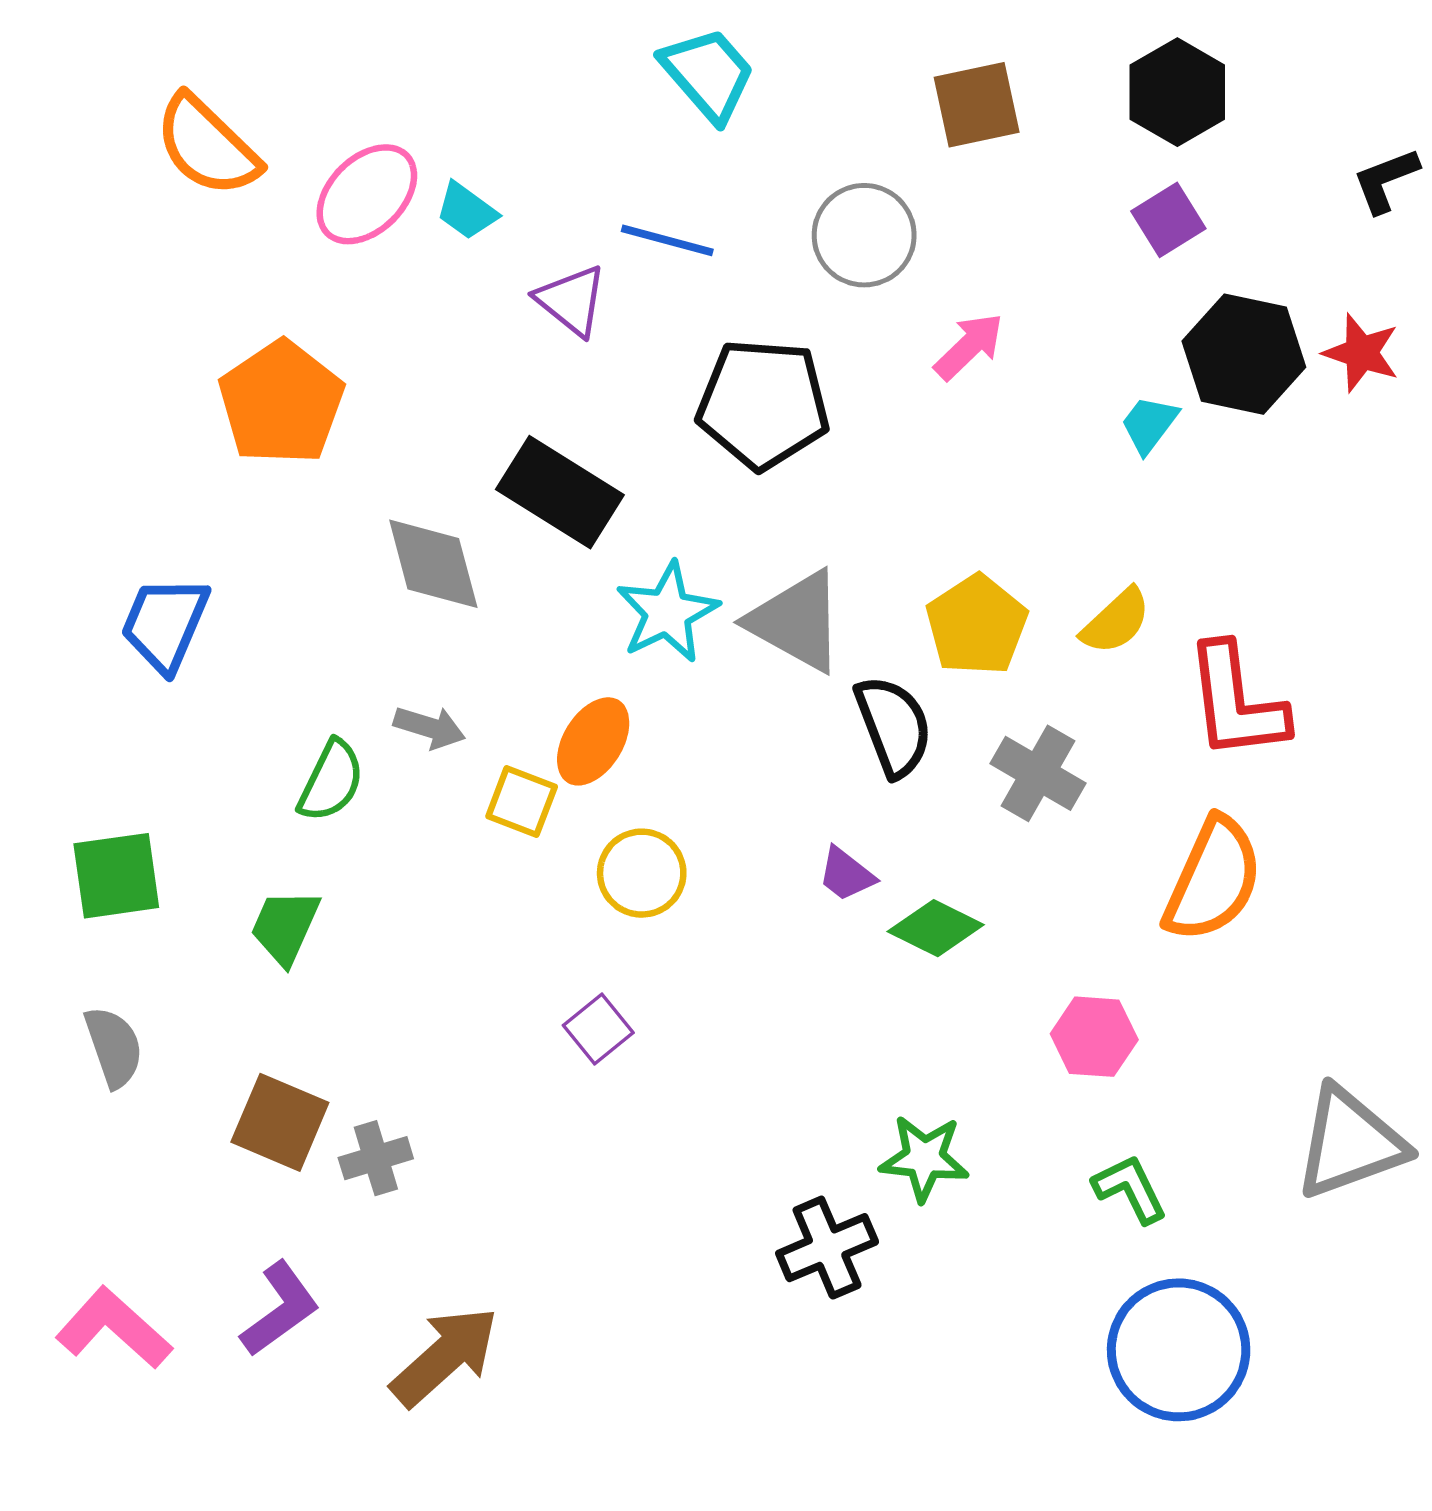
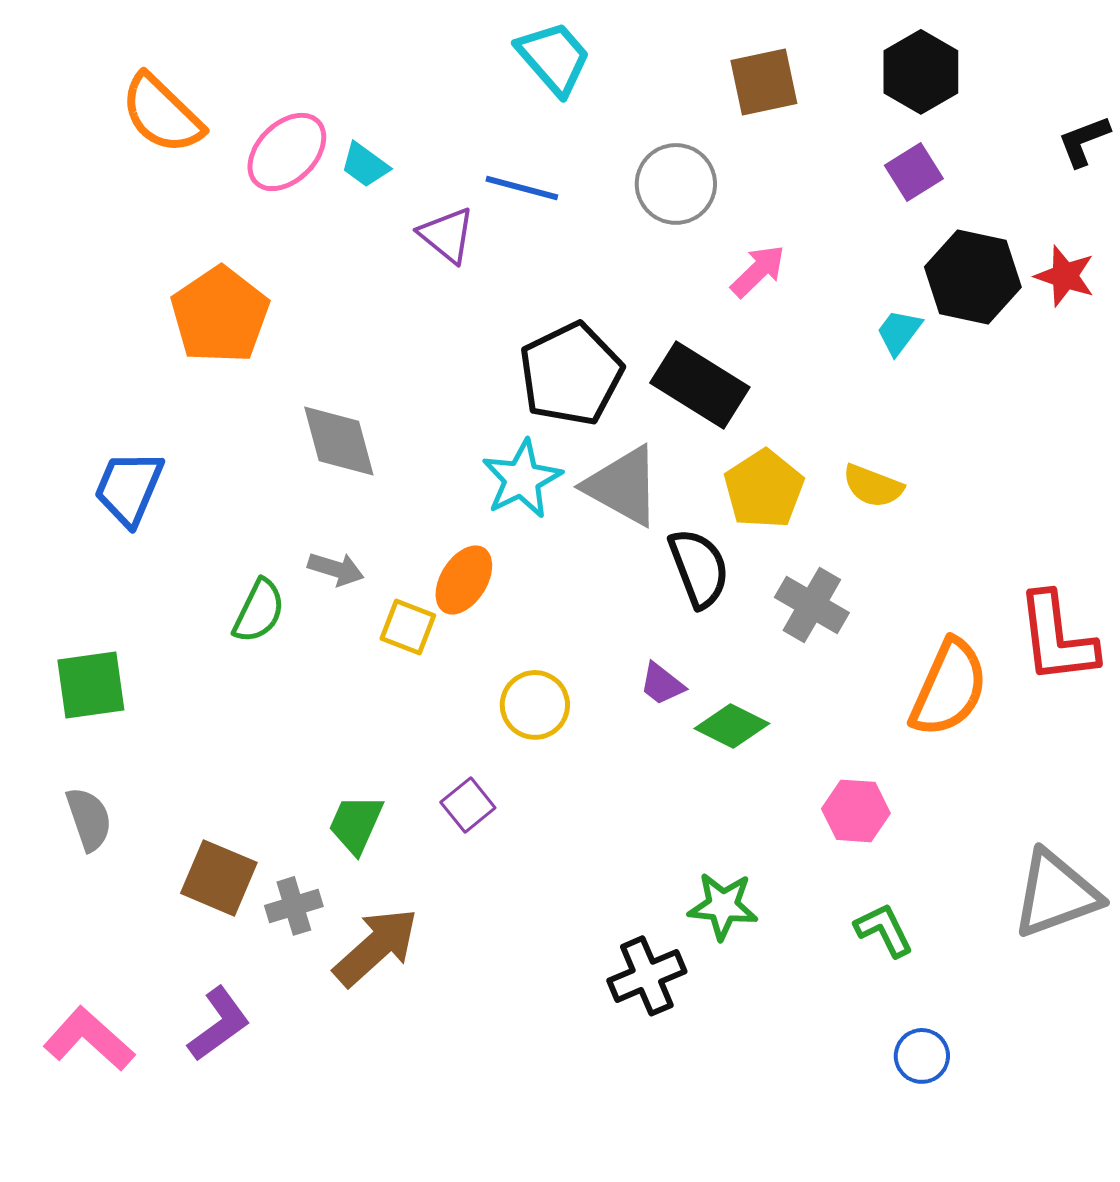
black pentagon: (763, 404) -> (571, 374), moved, turned -30
black rectangle: (560, 492) -> (700, 385), moved
yellow semicircle: (1116, 621) -> (873, 486), turned 64
red L-shape: (1236, 702) -> (1057, 638), moved
yellow circle: (642, 873) -> (535, 705), moved
green trapezoid: (285, 927) -> (356, 824), moved
blue circle: (1179, 1350) -> (922, 1056), size x0.5
brown arrow: (445, 1356) -> (376, 947), moved

